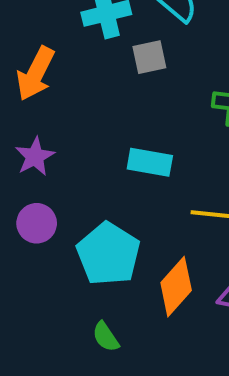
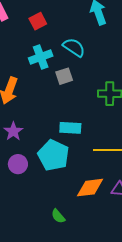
cyan pentagon: (108, 254) -> (53, 155), moved
orange diamond: (176, 287) -> (90, 188), turned 48

